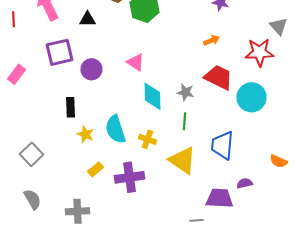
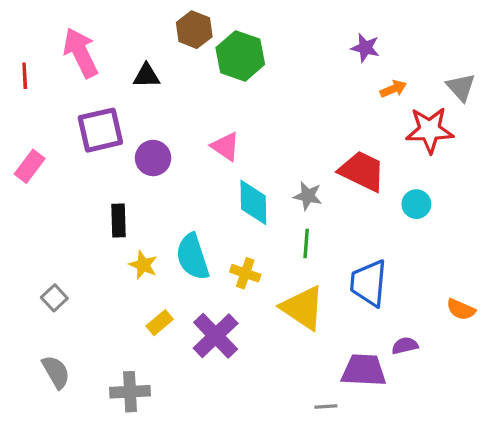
orange arrow: (212, 40) -> (393, 89), moved
cyan circle: (252, 97) -> (416, 204), size x0.6
gray square: (32, 154) -> (54, 298), size x0.7
purple cross: (130, 177) -> (216, 336), turned -36

